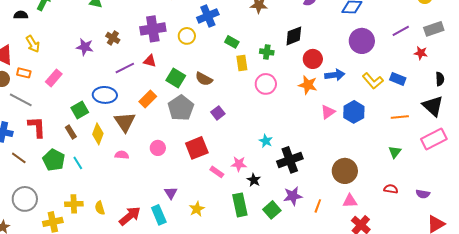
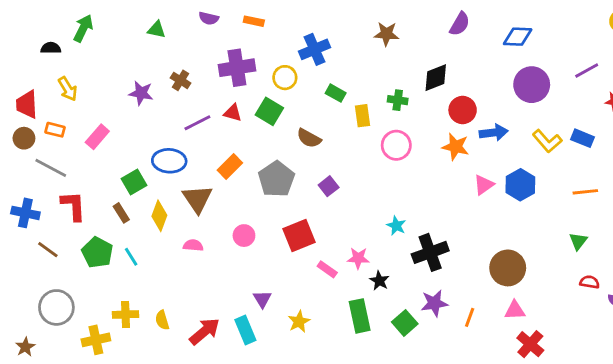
green rectangle: (232, 42) -> (336, 93), moved
green square: (176, 78) -> (269, 111), moved
red semicircle: (391, 189) -> (590, 282), moved

